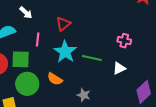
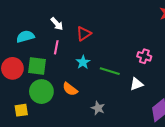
white arrow: (26, 13) -> (57, 24), moved
cyan star: (65, 52) -> (83, 62), size x0.6

